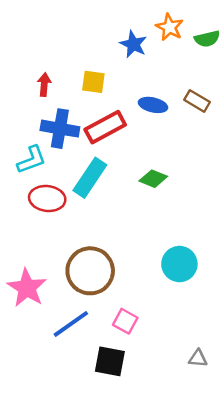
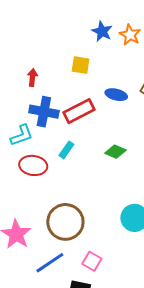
blue star: (133, 44) -> (102, 31), moved
yellow square: (93, 82) -> (81, 65), moved
cyan rectangle: (90, 178) -> (66, 150), size x0.6

